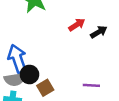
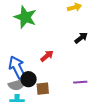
red arrow: (77, 25) -> (47, 56), moved
brown square: (45, 88) -> (43, 89), turned 32

